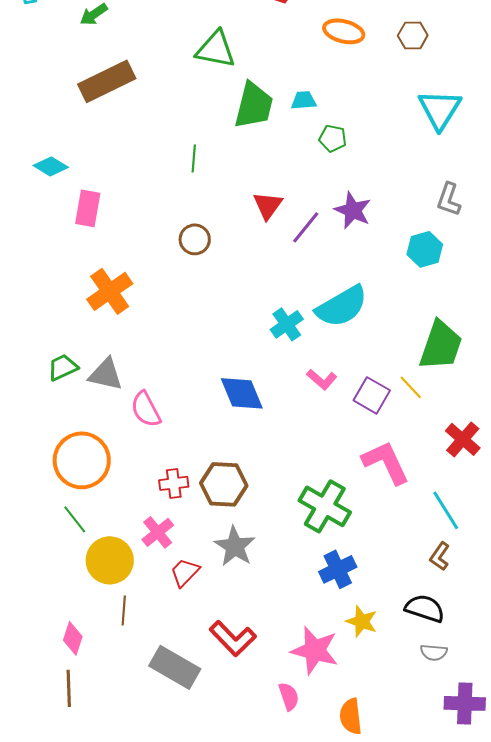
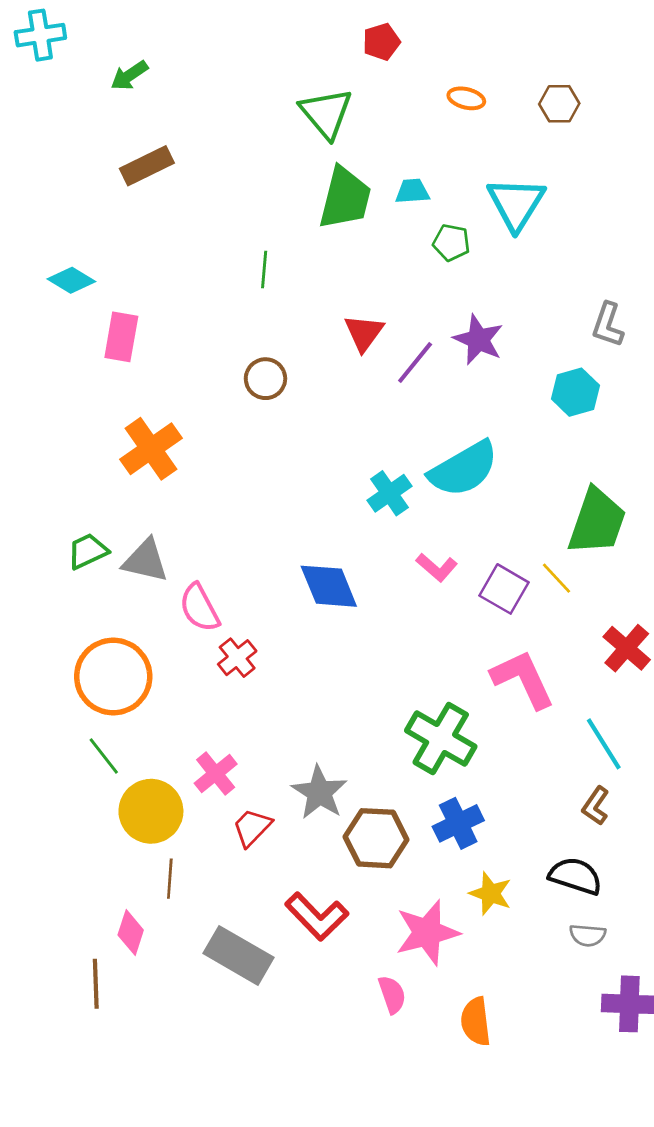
orange ellipse: (344, 31) -> (466, 98), size x0.7
green triangle: (216, 49) -> (326, 113), moved, turned 39
brown rectangle: (107, 81) -> (147, 166), size x0.7
cyan triangle: (440, 109) -> (516, 203), moved
red cross: (174, 483) -> (237, 658), moved, turned -32
brown hexagon: (224, 484) -> (376, 838), moved
pink diamond: (73, 638) -> (131, 933), moved
pink star: (315, 650) -> (427, 933), turned -30

